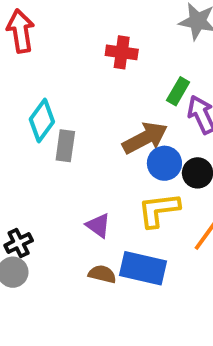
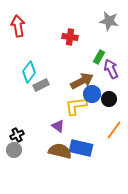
gray rectangle: (65, 146) -> (41, 85), turned 56
yellow L-shape: (159, 210) -> (76, 106), moved
brown semicircle: (102, 274) -> (60, 151), size x1.6

